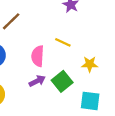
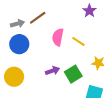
pink semicircle: (38, 56) -> (58, 37), moved

